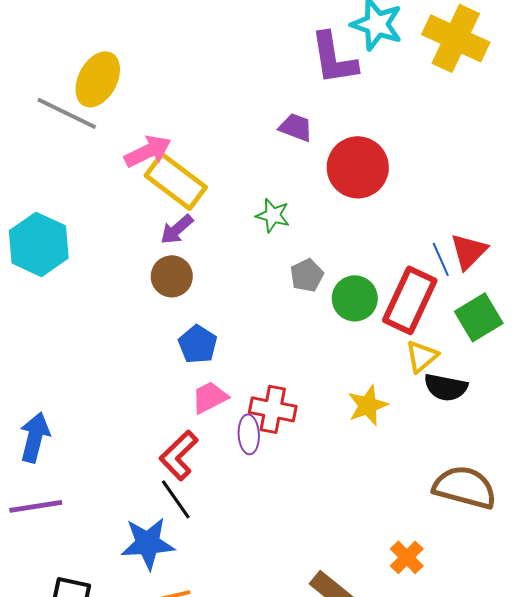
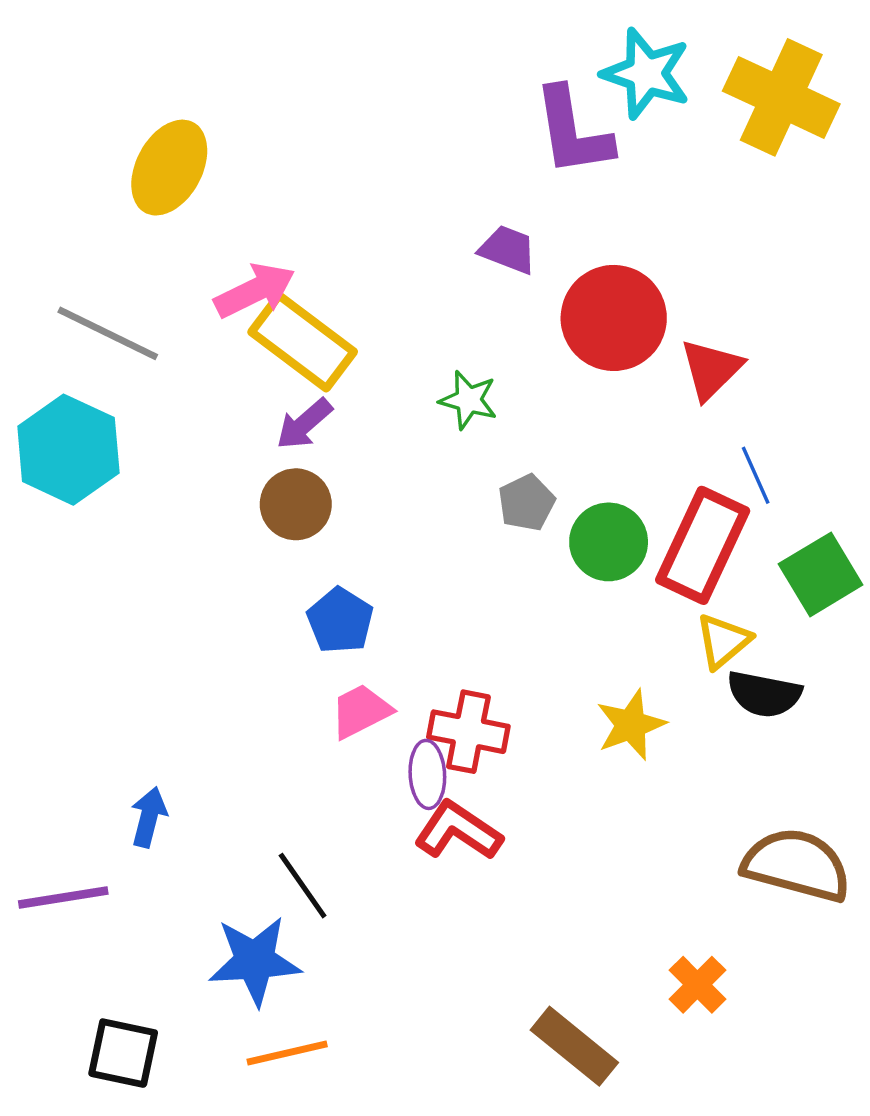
gray line: (67, 113) -> (108, 333), moved
red triangle: (469, 251) -> (711, 369), moved
blue arrow: (35, 437) -> (149, 817), moved, size x0.7
red L-shape: (179, 455) -> (458, 831), moved, turned 78

